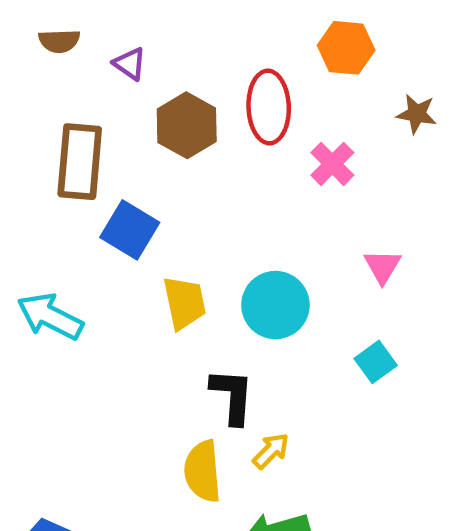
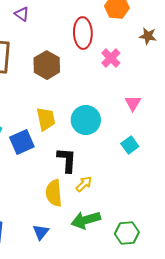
brown hexagon: (187, 125) -> (47, 65), moved
blue square: (130, 230) -> (22, 142), moved, turned 35

